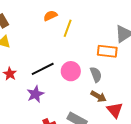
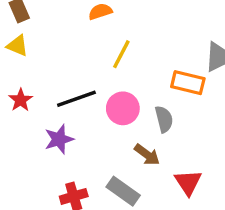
yellow line: (68, 28) -> (121, 54), moved
brown arrow: (98, 96) -> (147, 155), moved

